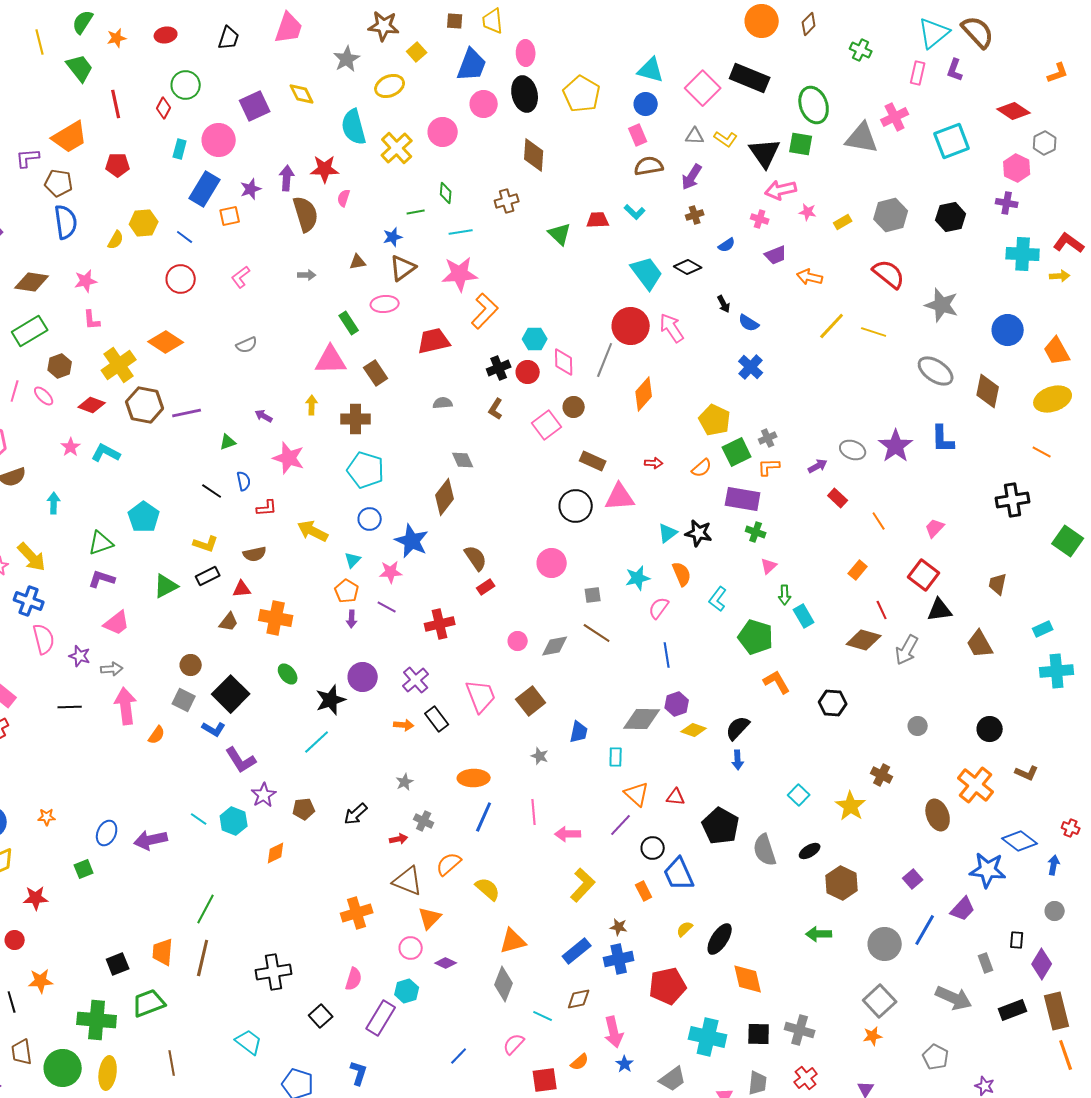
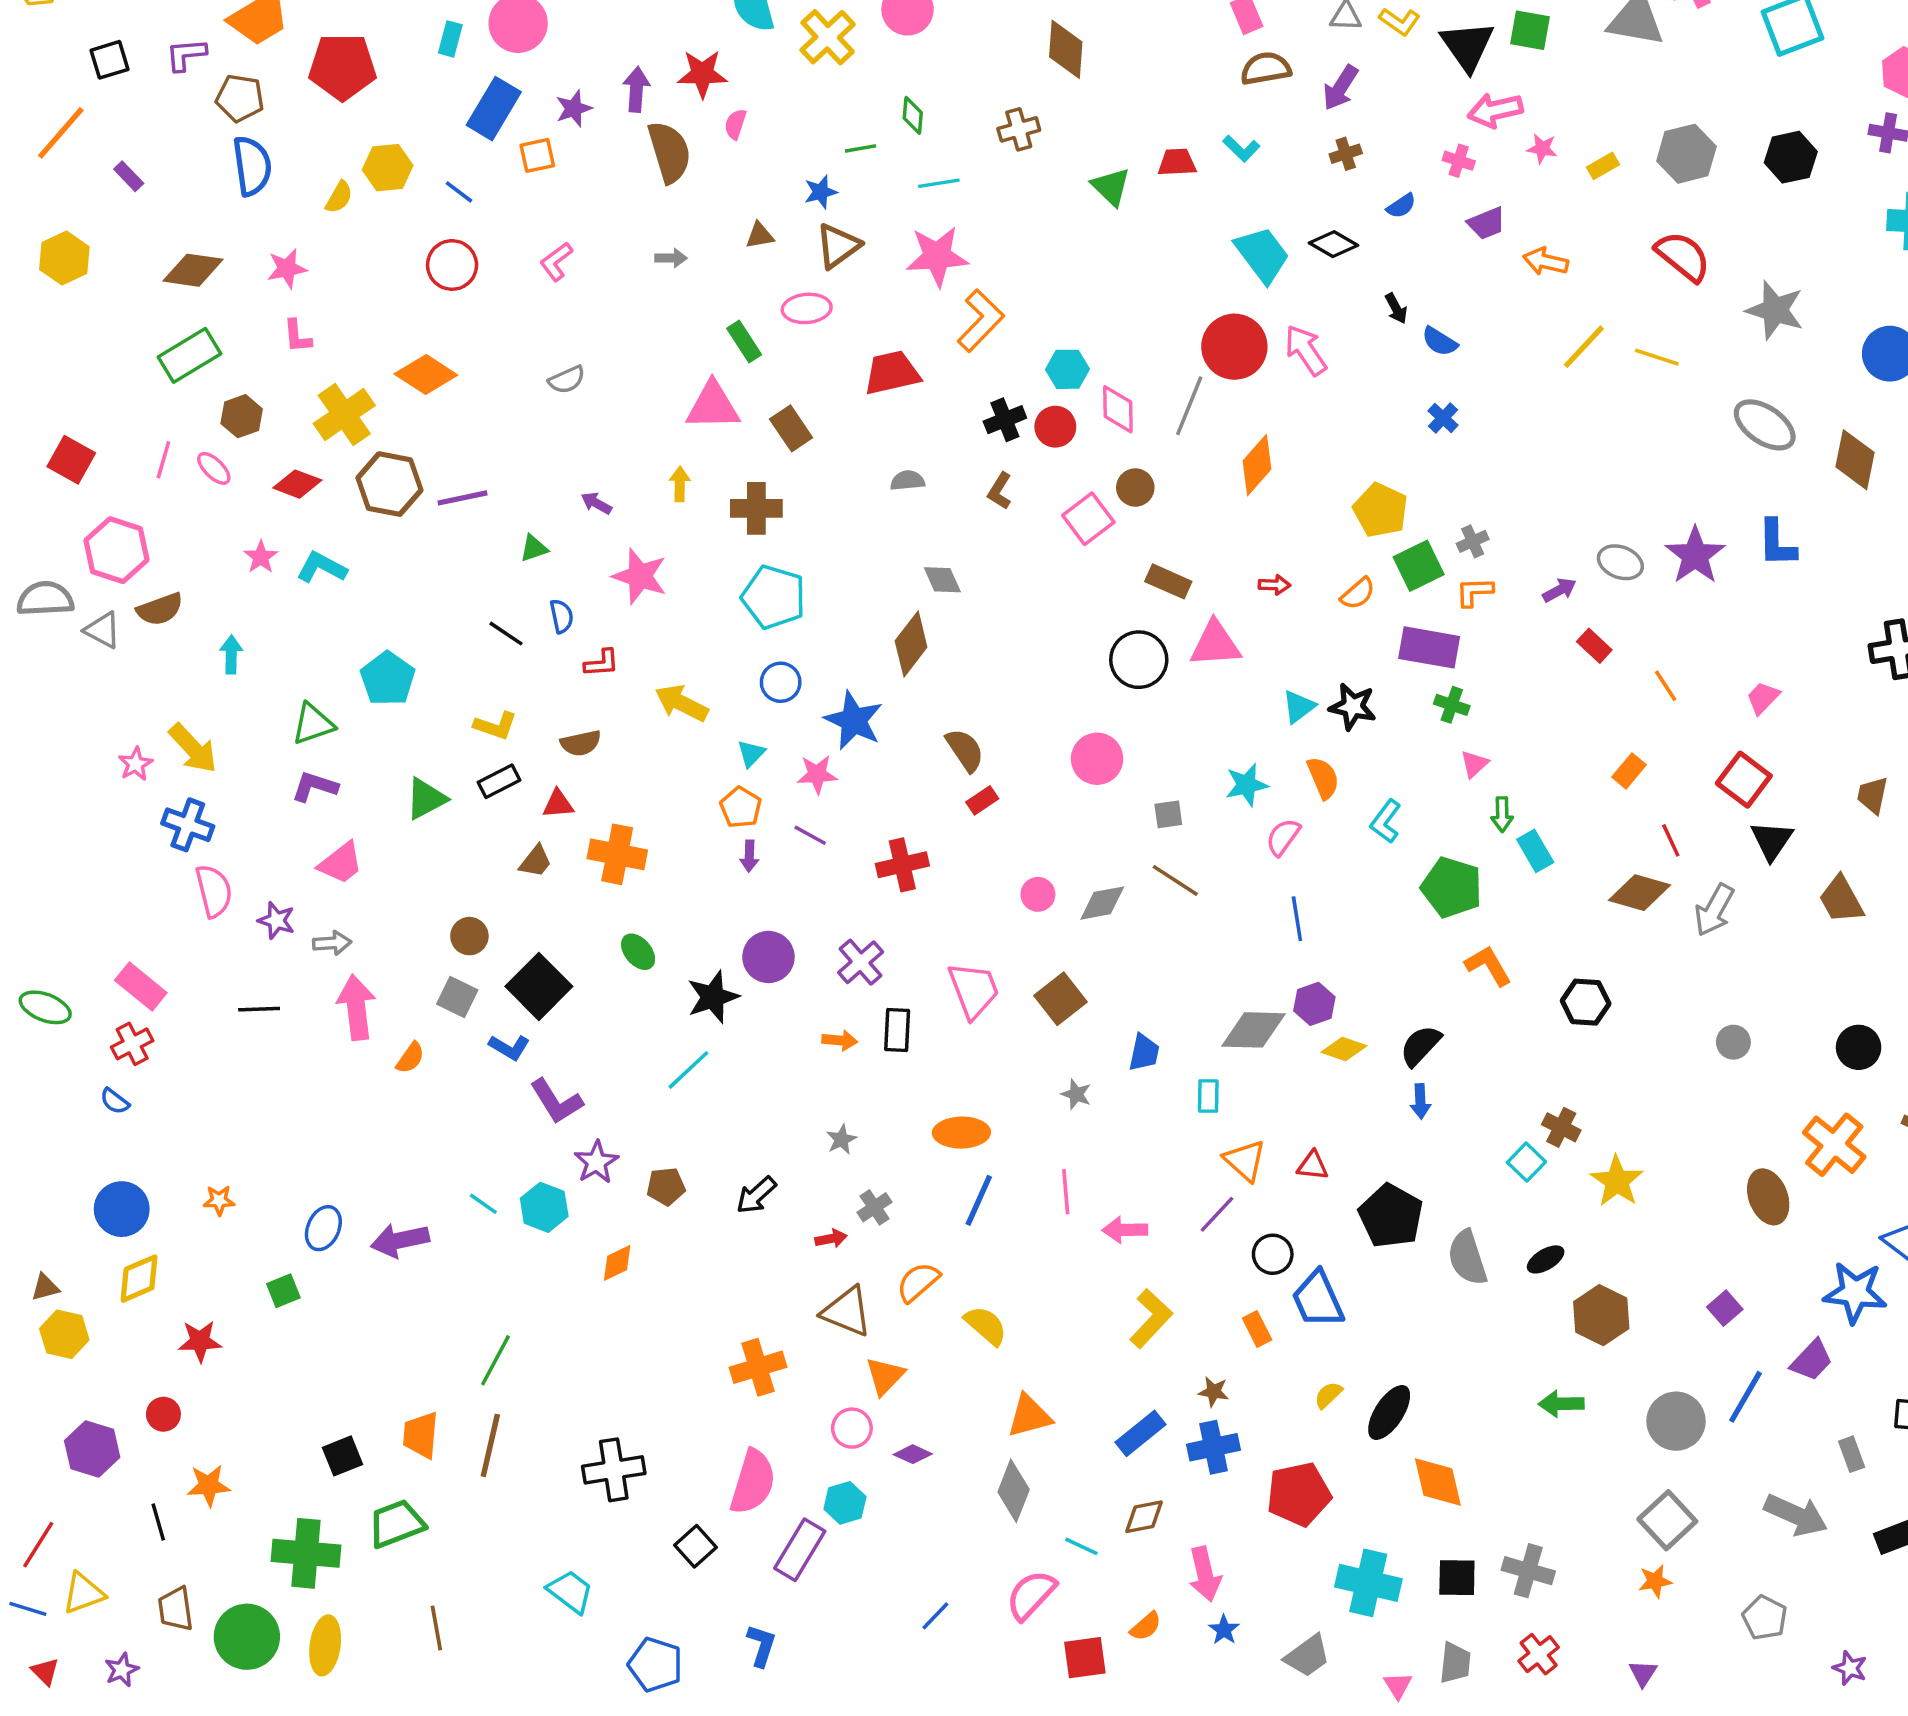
red pentagon: (118, 165) -> (342, 67), size x1.6
blue cross: (751, 367) -> (1443, 418), size x0.7
black triangle: (940, 610) -> (1772, 840), turned -48
black rectangle: (437, 719) -> (897, 1030), turned 40
brown cross: (882, 775) -> (1561, 1127), moved
gray cross: (424, 821) -> (875, 1207), turned 30
pink semicircle: (354, 979) -> (753, 1482), size x1.6
pink semicircle: (514, 1044) -> (1031, 1595), size x1.4

